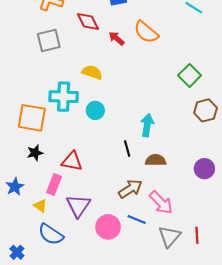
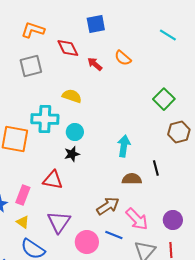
orange semicircle: (146, 32) -> (123, 58), size x0.7
black line: (127, 149) -> (156, 168), moved
black star: (35, 153) -> (72, 154), moved
purple circle: (204, 169) -> (173, 220), moved
pink rectangle: (54, 185) -> (23, 195), moved

